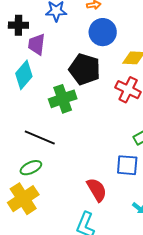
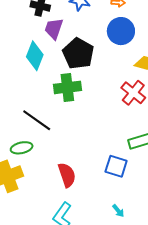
black pentagon: (85, 69) -> (78, 53), moved
cyan diamond: (24, 75) -> (35, 56), turned -32
red semicircle: (97, 190) -> (67, 175), moved

